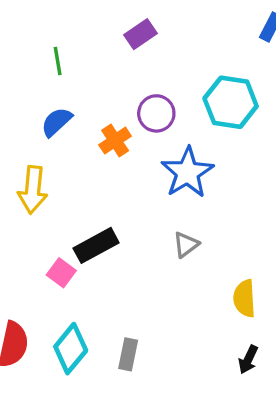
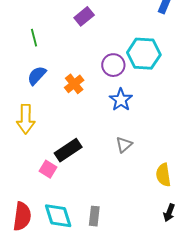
purple circle: (156, 113) -> (113, 65), moved
blue star: (187, 173) -> (121, 100), size x0.7
cyan diamond: (71, 349) -> (58, 216), turned -52

